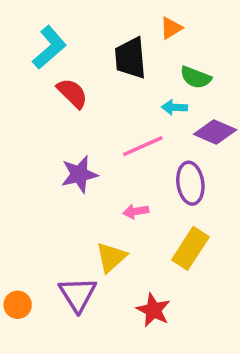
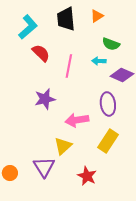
black trapezoid: (130, 58) -> (66, 19), moved
pink line: (143, 146) -> (69, 66), moved, turned -55
pink arrow: (136, 211) -> (77, 120), size x1.6

